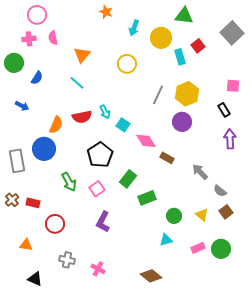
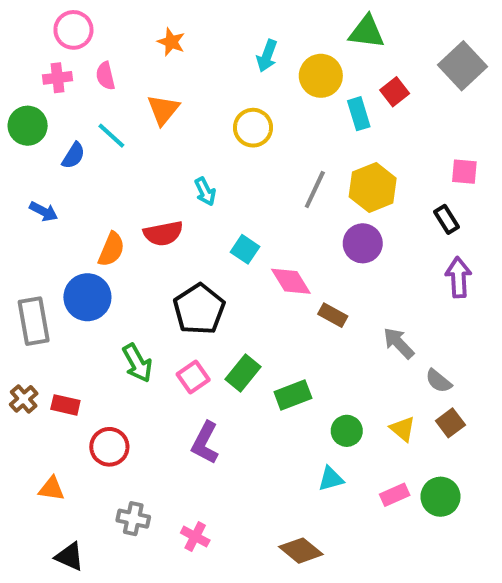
orange star: (106, 12) -> (171, 42), moved
cyan line: (77, 83) -> (111, 136), moved
cyan arrow: (105, 112) -> (205, 191), moved
green rectangle: (128, 179) -> (243, 373), moved

